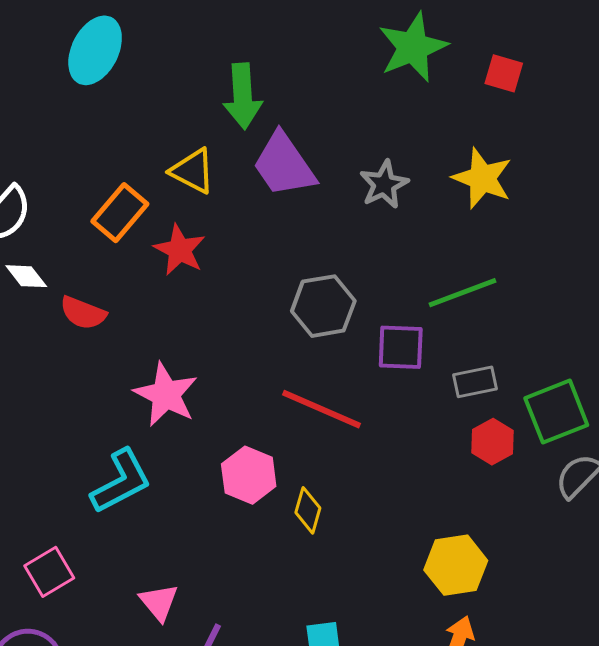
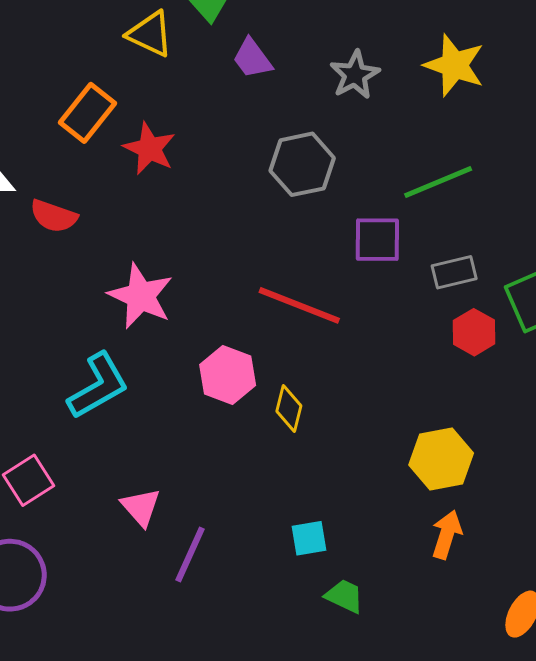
purple trapezoid: (284, 165) -> (252, 58), size x0.6
yellow triangle: (193, 171) -> (150, 34), moved
gray hexagon: (323, 306) -> (302, 164), moved

